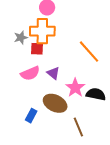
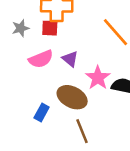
gray star: (21, 38) -> (21, 28), moved
brown line: (78, 127) -> (82, 131), moved

